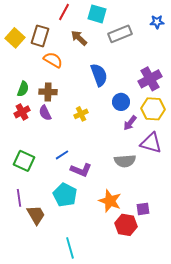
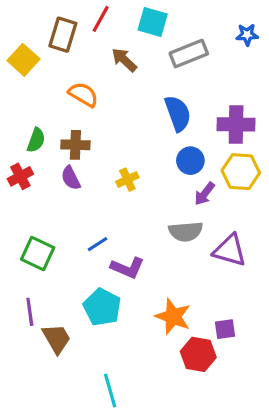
brown rectangle: (40, 36) -> (63, 35), moved
blue semicircle: (99, 75) -> (178, 113), moved
purple cross: (150, 79) -> (236, 124), turned 30
red cross: (22, 112) -> (20, 176), moved
purple triangle: (151, 143) -> (230, 250), moved
gray semicircle: (125, 161) -> (186, 231), moved

